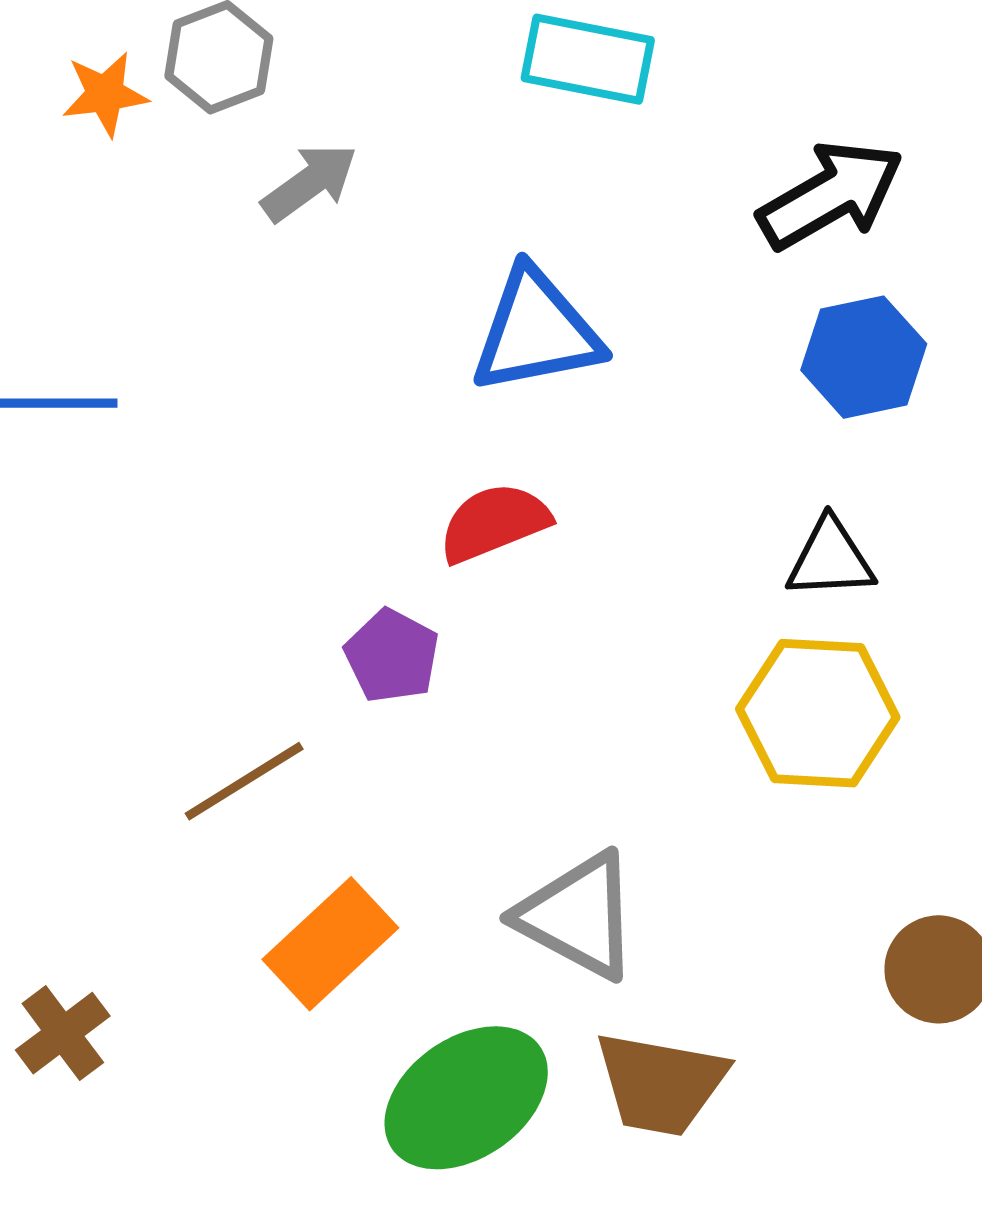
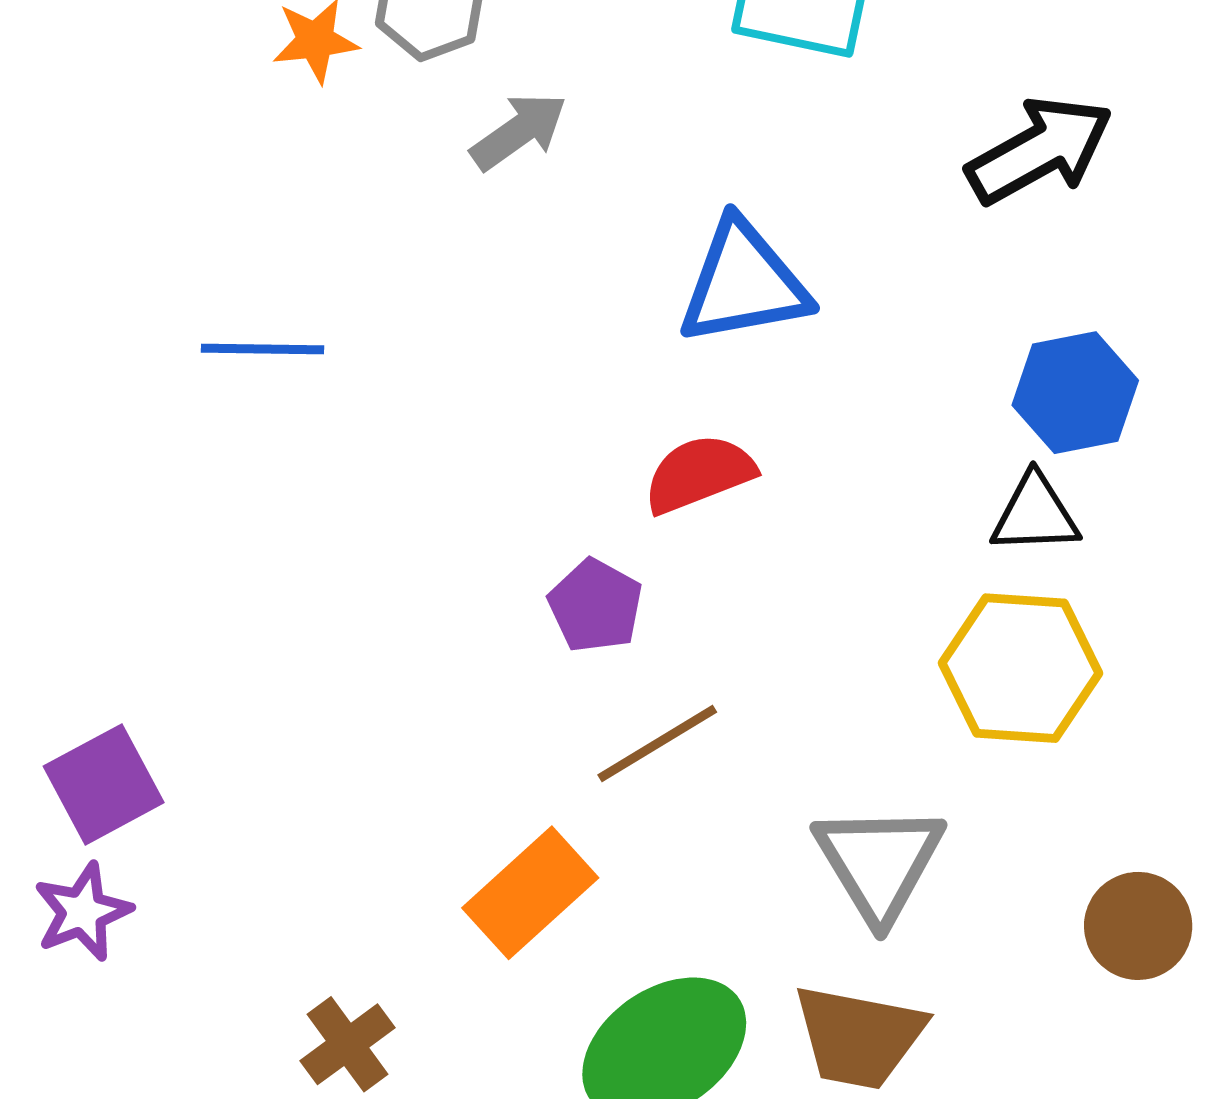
blue hexagon: (864, 357) -> (1075, 393), moved
brown line: (244, 781) -> (657, 744), moved
gray triangle: (578, 916) -> (879, 862), moved, turned 30
brown cross: (63, 1033) -> (347, 1044), moved

